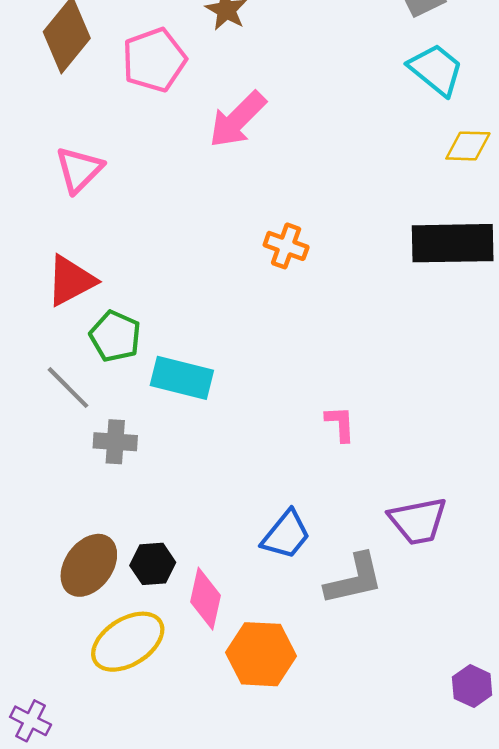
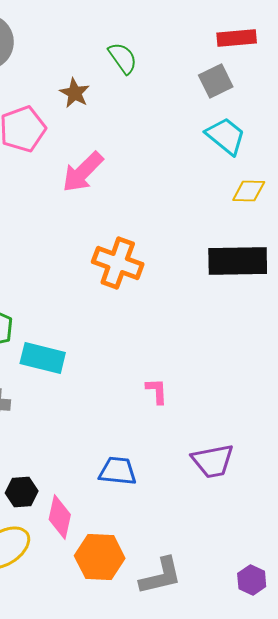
orange cross: (286, 246) -> (118, 263), size x1.6
blue trapezoid: (286, 535) -> (118, 471), turned -123
gray L-shape: (354, 579) -> (161, 576), moved

